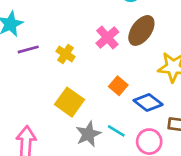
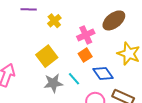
pink cross: (107, 38) -> (86, 35), moved
cyan line: (116, 131) -> (74, 79), moved

